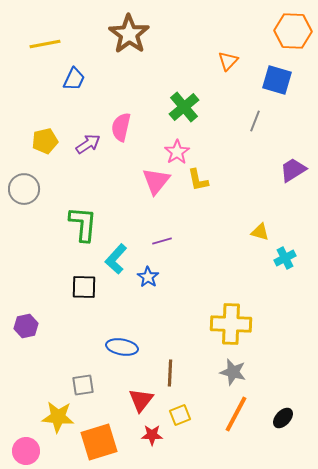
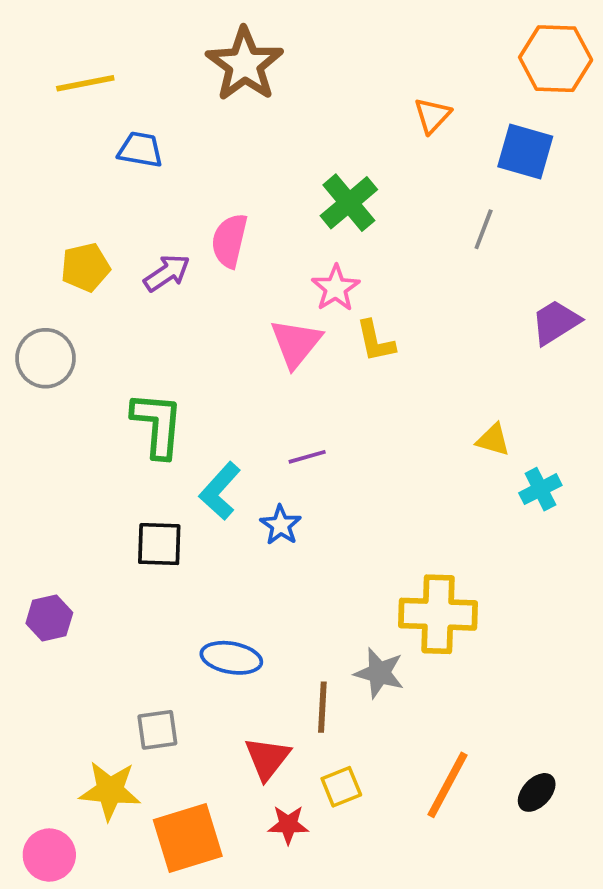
blue trapezoid: (74, 79) -> (140, 150), turned -105
gray star: (233, 372) -> (379, 673), moved

